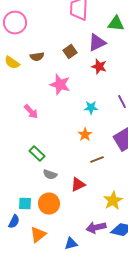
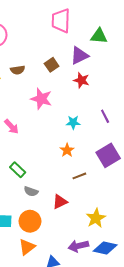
orange triangle: (38, 235) -> (27, 247), moved

